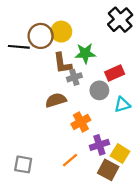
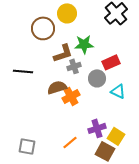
yellow circle: (61, 32) -> (67, 13), moved
black line: (19, 47) -> (23, 71), moved
brown L-shape: (62, 63) -> (63, 53), turned -100
cyan triangle: (122, 105) -> (118, 91), turned 42
orange cross: (81, 122) -> (71, 96), moved

